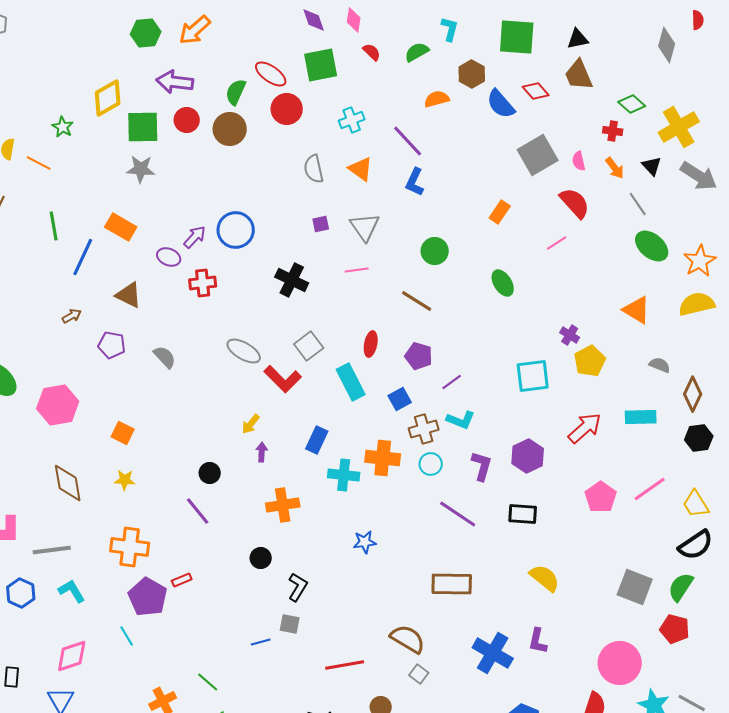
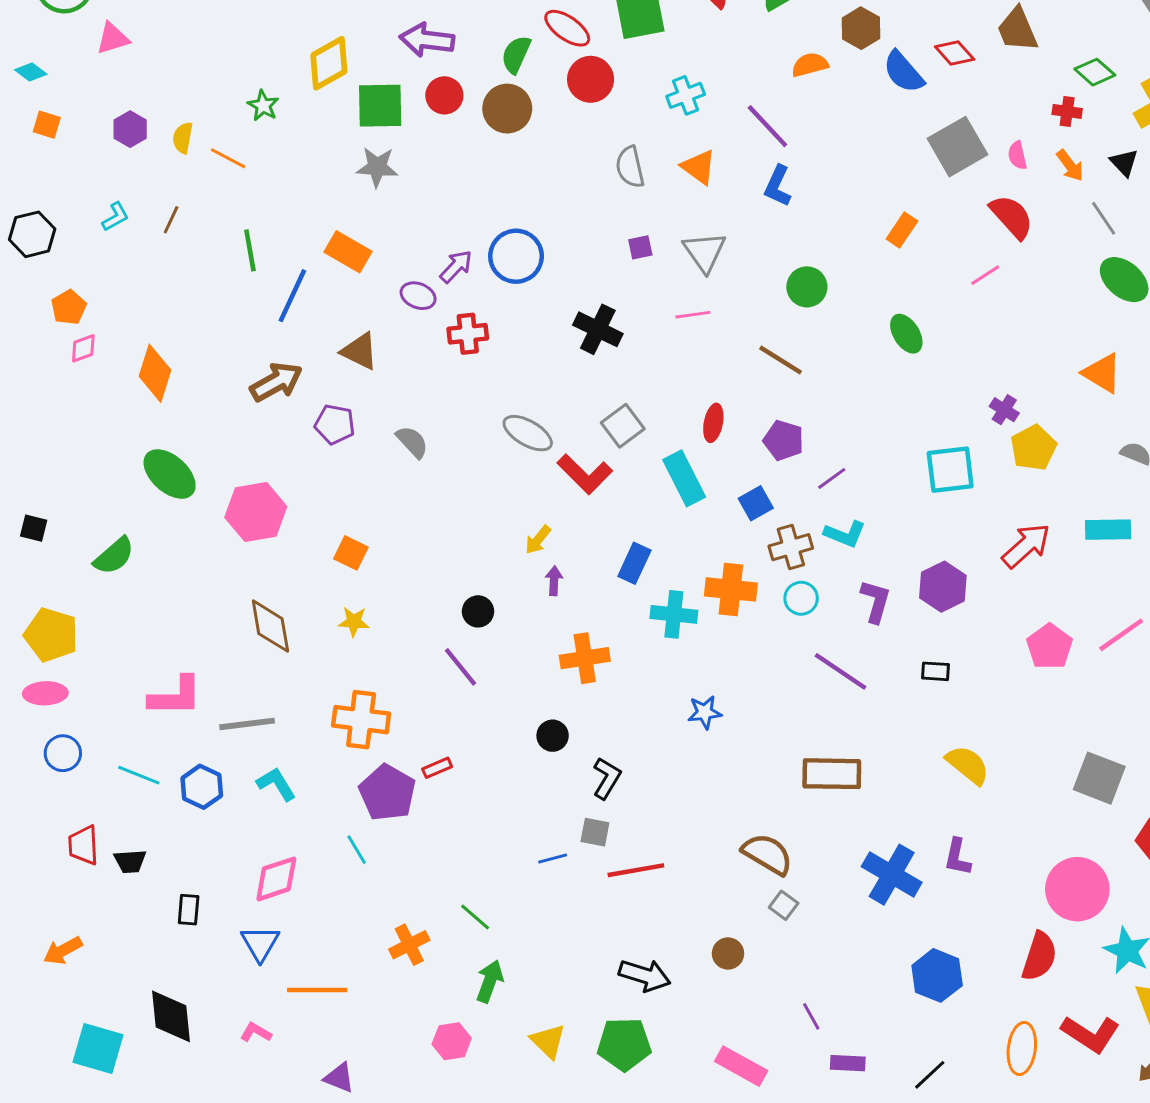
brown arrow: (72, 316) -> (276, 382), size x1.8
black rectangle: (523, 514) -> (936, 671), size x0.7
red line: (345, 665) -> (636, 870), moved

